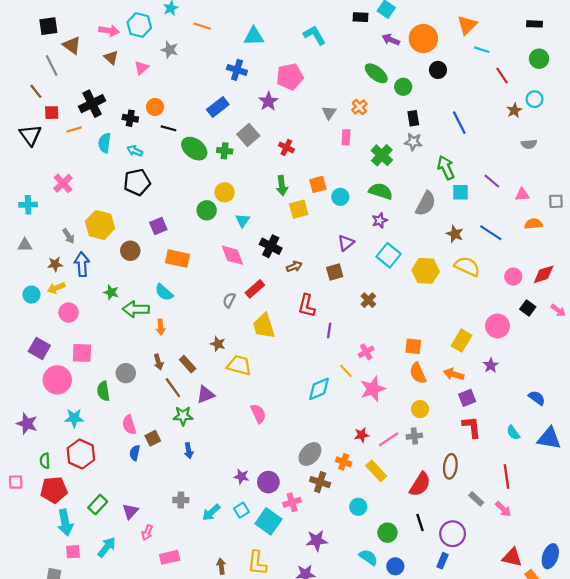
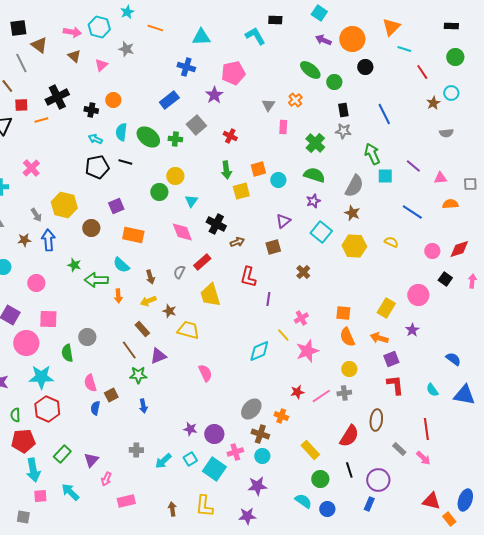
black rectangle: (360, 17) -> (275, 20), moved
black line: (168, 128) -> (125, 162), moved
cyan semicircle: (104, 143) -> (121, 132), moved
brown star: (455, 234) -> (352, 213), moved
yellow semicircle: (467, 266) -> (391, 242), size x0.6
yellow arrow: (56, 288) -> (148, 301), moved
pink arrow: (558, 310) -> (472, 281), turned -120
brown arrow: (158, 362) -> (150, 277), moved
cyan star: (74, 418) -> (41, 377), size x1.4
yellow rectangle: (376, 471) -> (310, 450), moved
cyan circle: (358, 507) -> (262, 456), moved
cyan arrow: (107, 547) -> (70, 492), turned -84

